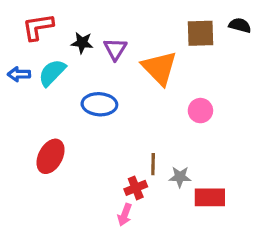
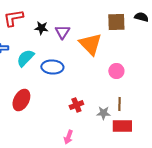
cyan semicircle: (52, 73) -> (25, 58), moved
brown line: (153, 164) -> (119, 104), moved
red cross: (136, 188) -> (76, 105), moved

